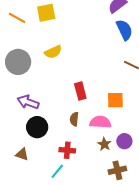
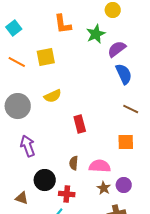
red rectangle: (80, 91) -> (80, 124), moved
orange square: (115, 100) -> (126, 142), moved
purple arrow: (28, 102) -> (28, 146), turned 50
black circle: (37, 127) -> (45, 180), moved

